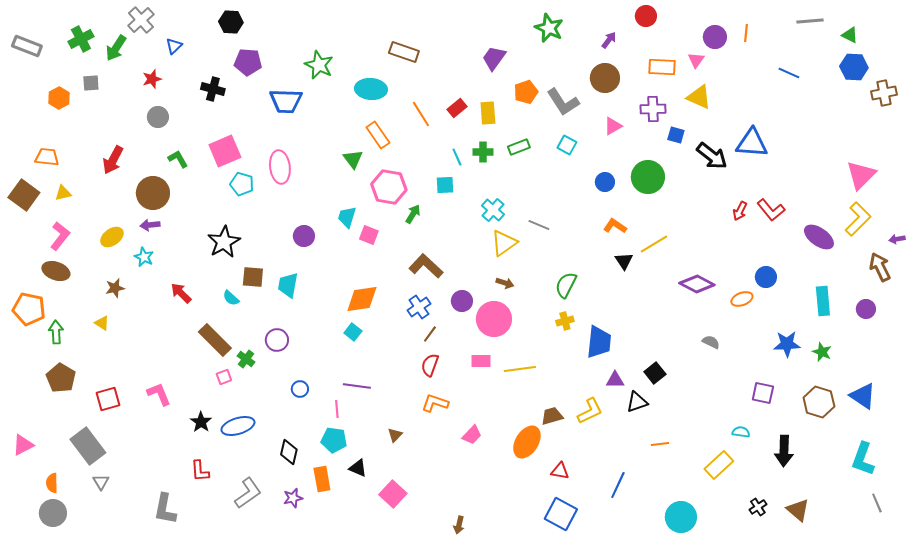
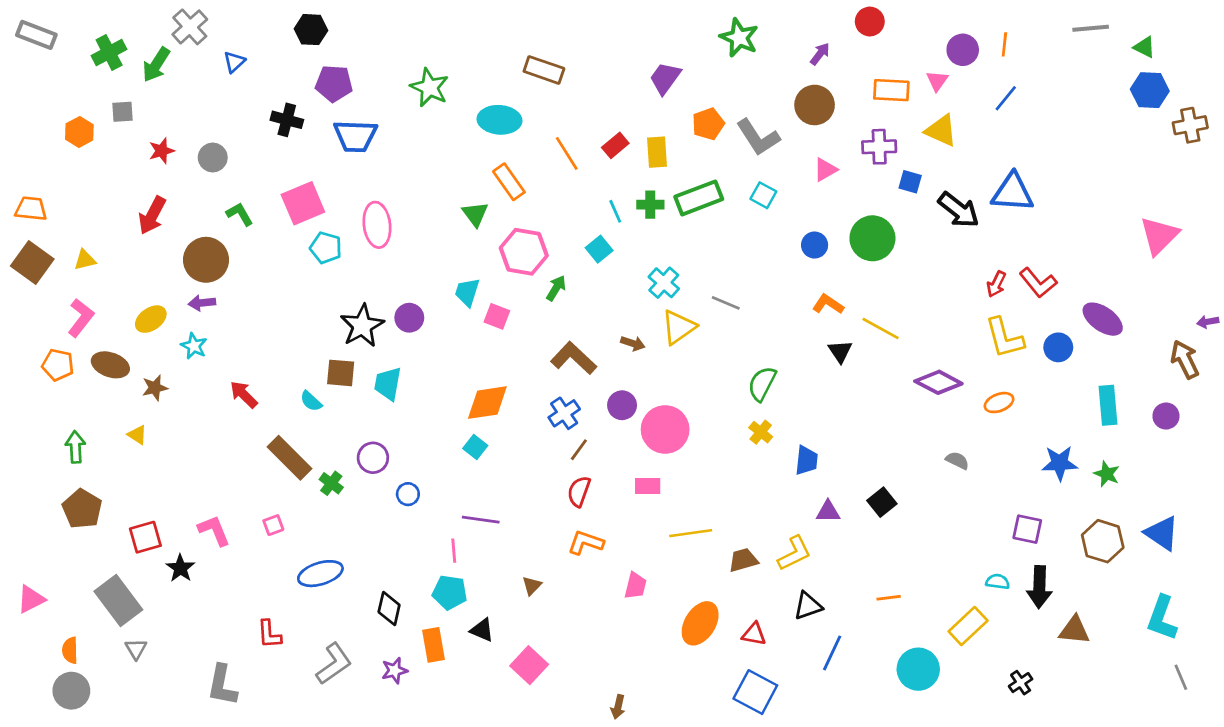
gray rectangle: (27, 46) -> (36, 35), moved
blue line: (789, 73) -> (1006, 98), moved, turned -75
red star: (152, 79) -> (162, 151), moved
blue trapezoid: (286, 101) -> (355, 136), moved
green rectangle: (519, 147) -> (699, 198), size x1.6
orange trapezoid: (47, 157) -> (31, 209), moved
cyan square: (445, 185) -> (599, 249), turned -36
yellow L-shape: (858, 219) -> (1004, 338), moved, turned 120
black star: (224, 242) -> (362, 326), moved
yellow line: (654, 244) -> (881, 328), turned 60
brown ellipse: (56, 271) -> (110, 365), moved
blue circle: (766, 277) -> (1058, 347), moved
brown arrow: (505, 283) -> (633, 343), moved
orange pentagon: (29, 309) -> (58, 365), moved, size x0.7
yellow cross: (565, 321) -> (761, 432), turned -36
blue trapezoid: (599, 342) -> (806, 460), size x0.7
yellow line: (520, 369) -> (691, 533), moved
pink square: (224, 377) -> (273, 525), moved
blue circle: (300, 389) -> (408, 494), moved
black triangle: (637, 402) -> (808, 606), moved
black star: (201, 422) -> (180, 568), moved
pink trapezoid: (472, 435) -> (635, 586), turned -30
orange ellipse: (527, 442) -> (700, 623), moved
black arrow: (784, 451) -> (1039, 587), moved
brown triangle: (798, 510) -> (1074, 630), moved, turned -35
cyan circle: (681, 517) -> (918, 669), moved

